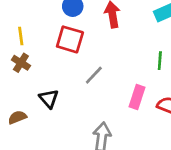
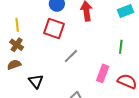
black triangle: (49, 99) -> (36, 81), moved
brown semicircle: (17, 117) -> (14, 65), moved

